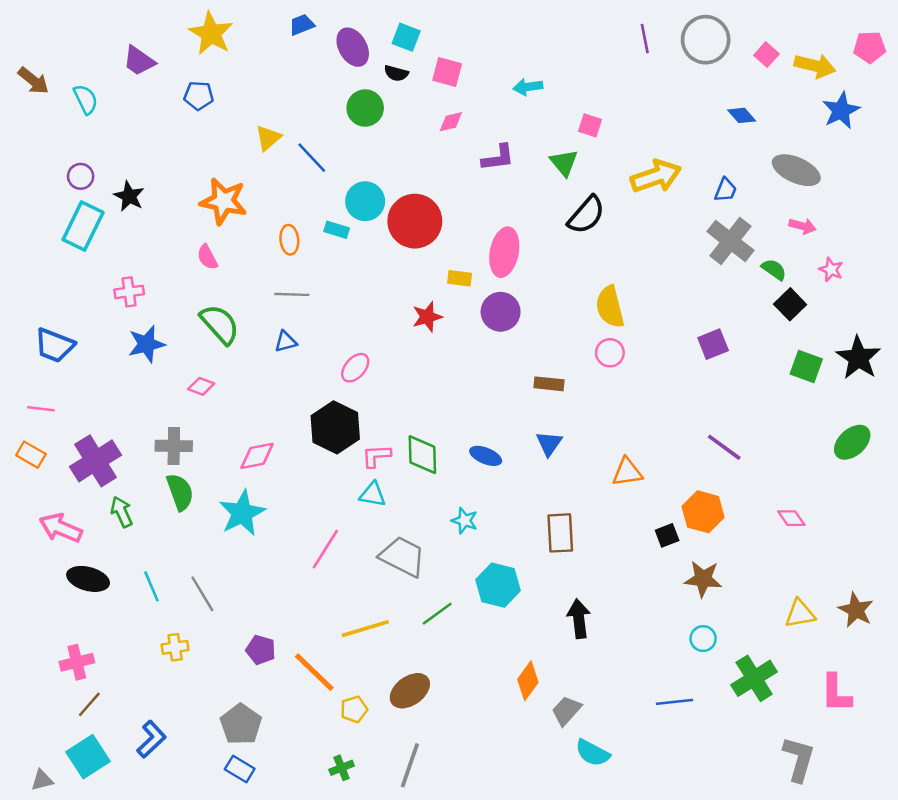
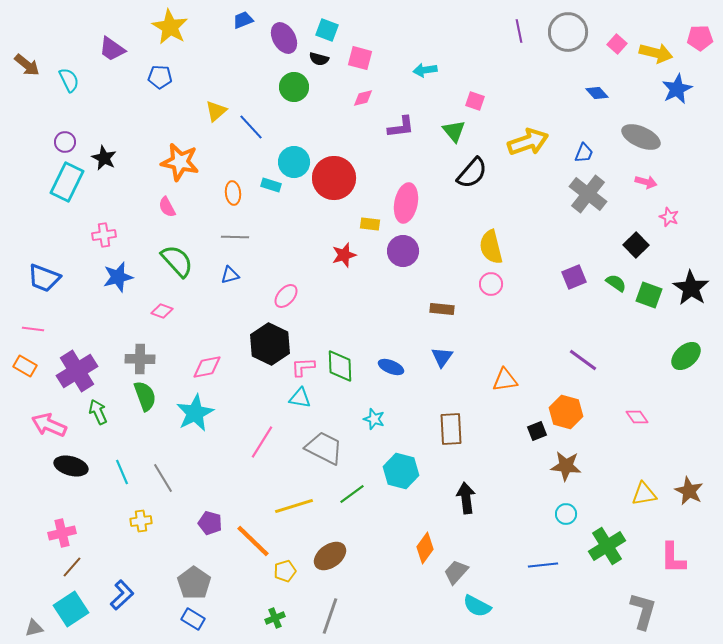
green semicircle: (774, 270) -> (616, 283), moved

